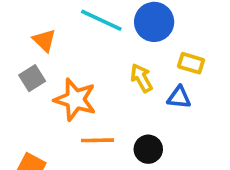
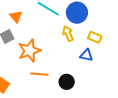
yellow arrow: (141, 78) -> (68, 34), moved
orange star: (75, 100) -> (29, 51), turned 30

